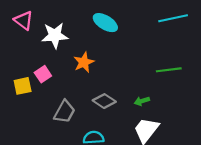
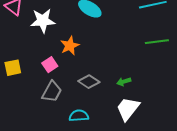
green line: (169, 70) -> (157, 42), moved
pink square: (43, 74) -> (50, 65), moved

